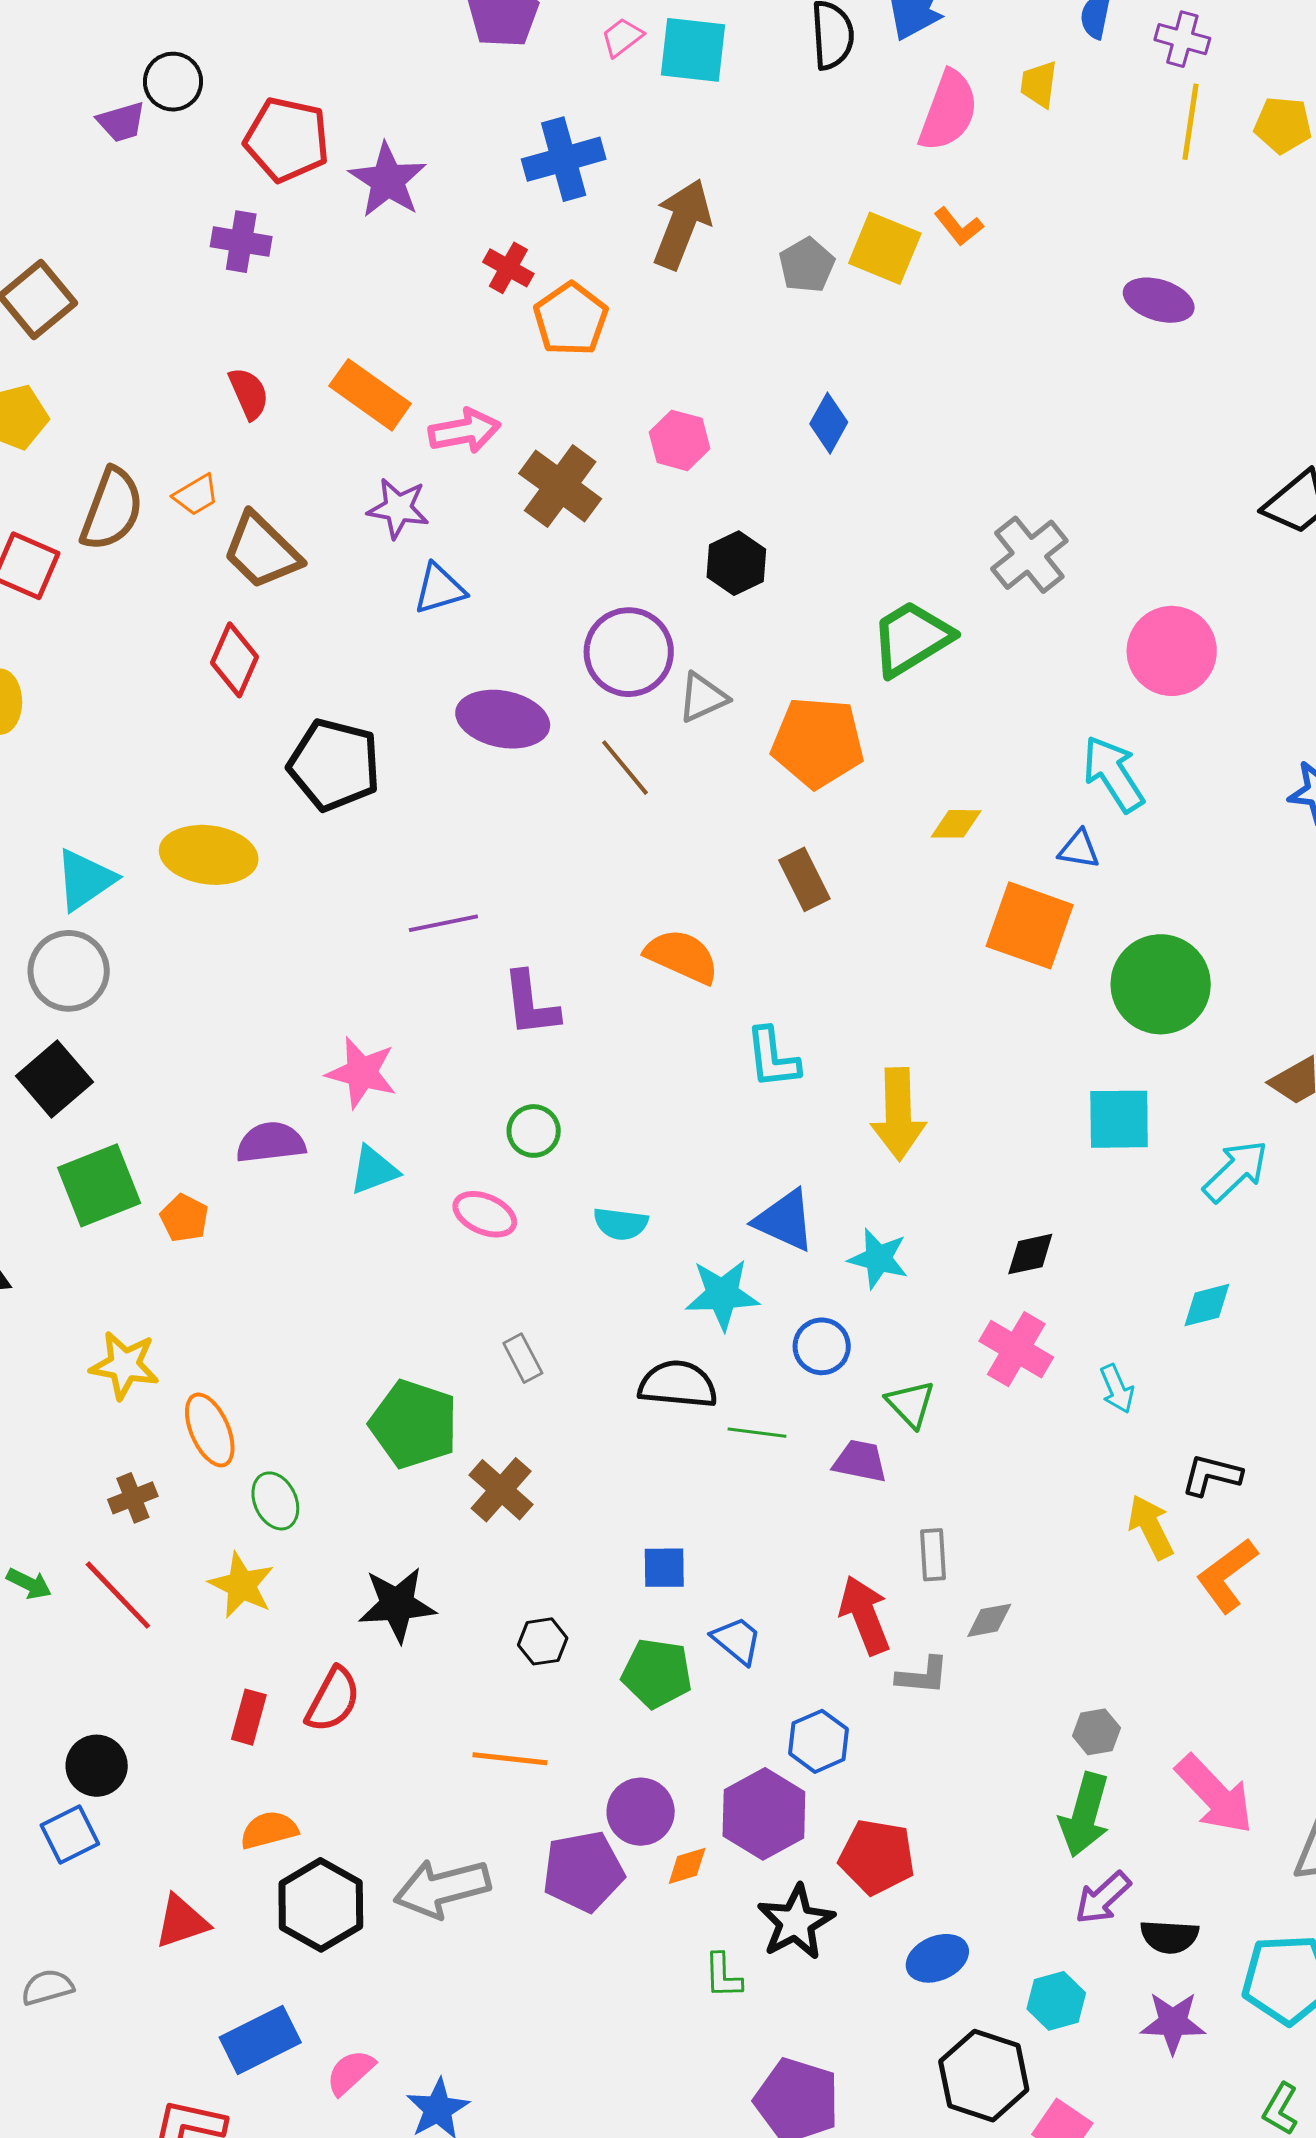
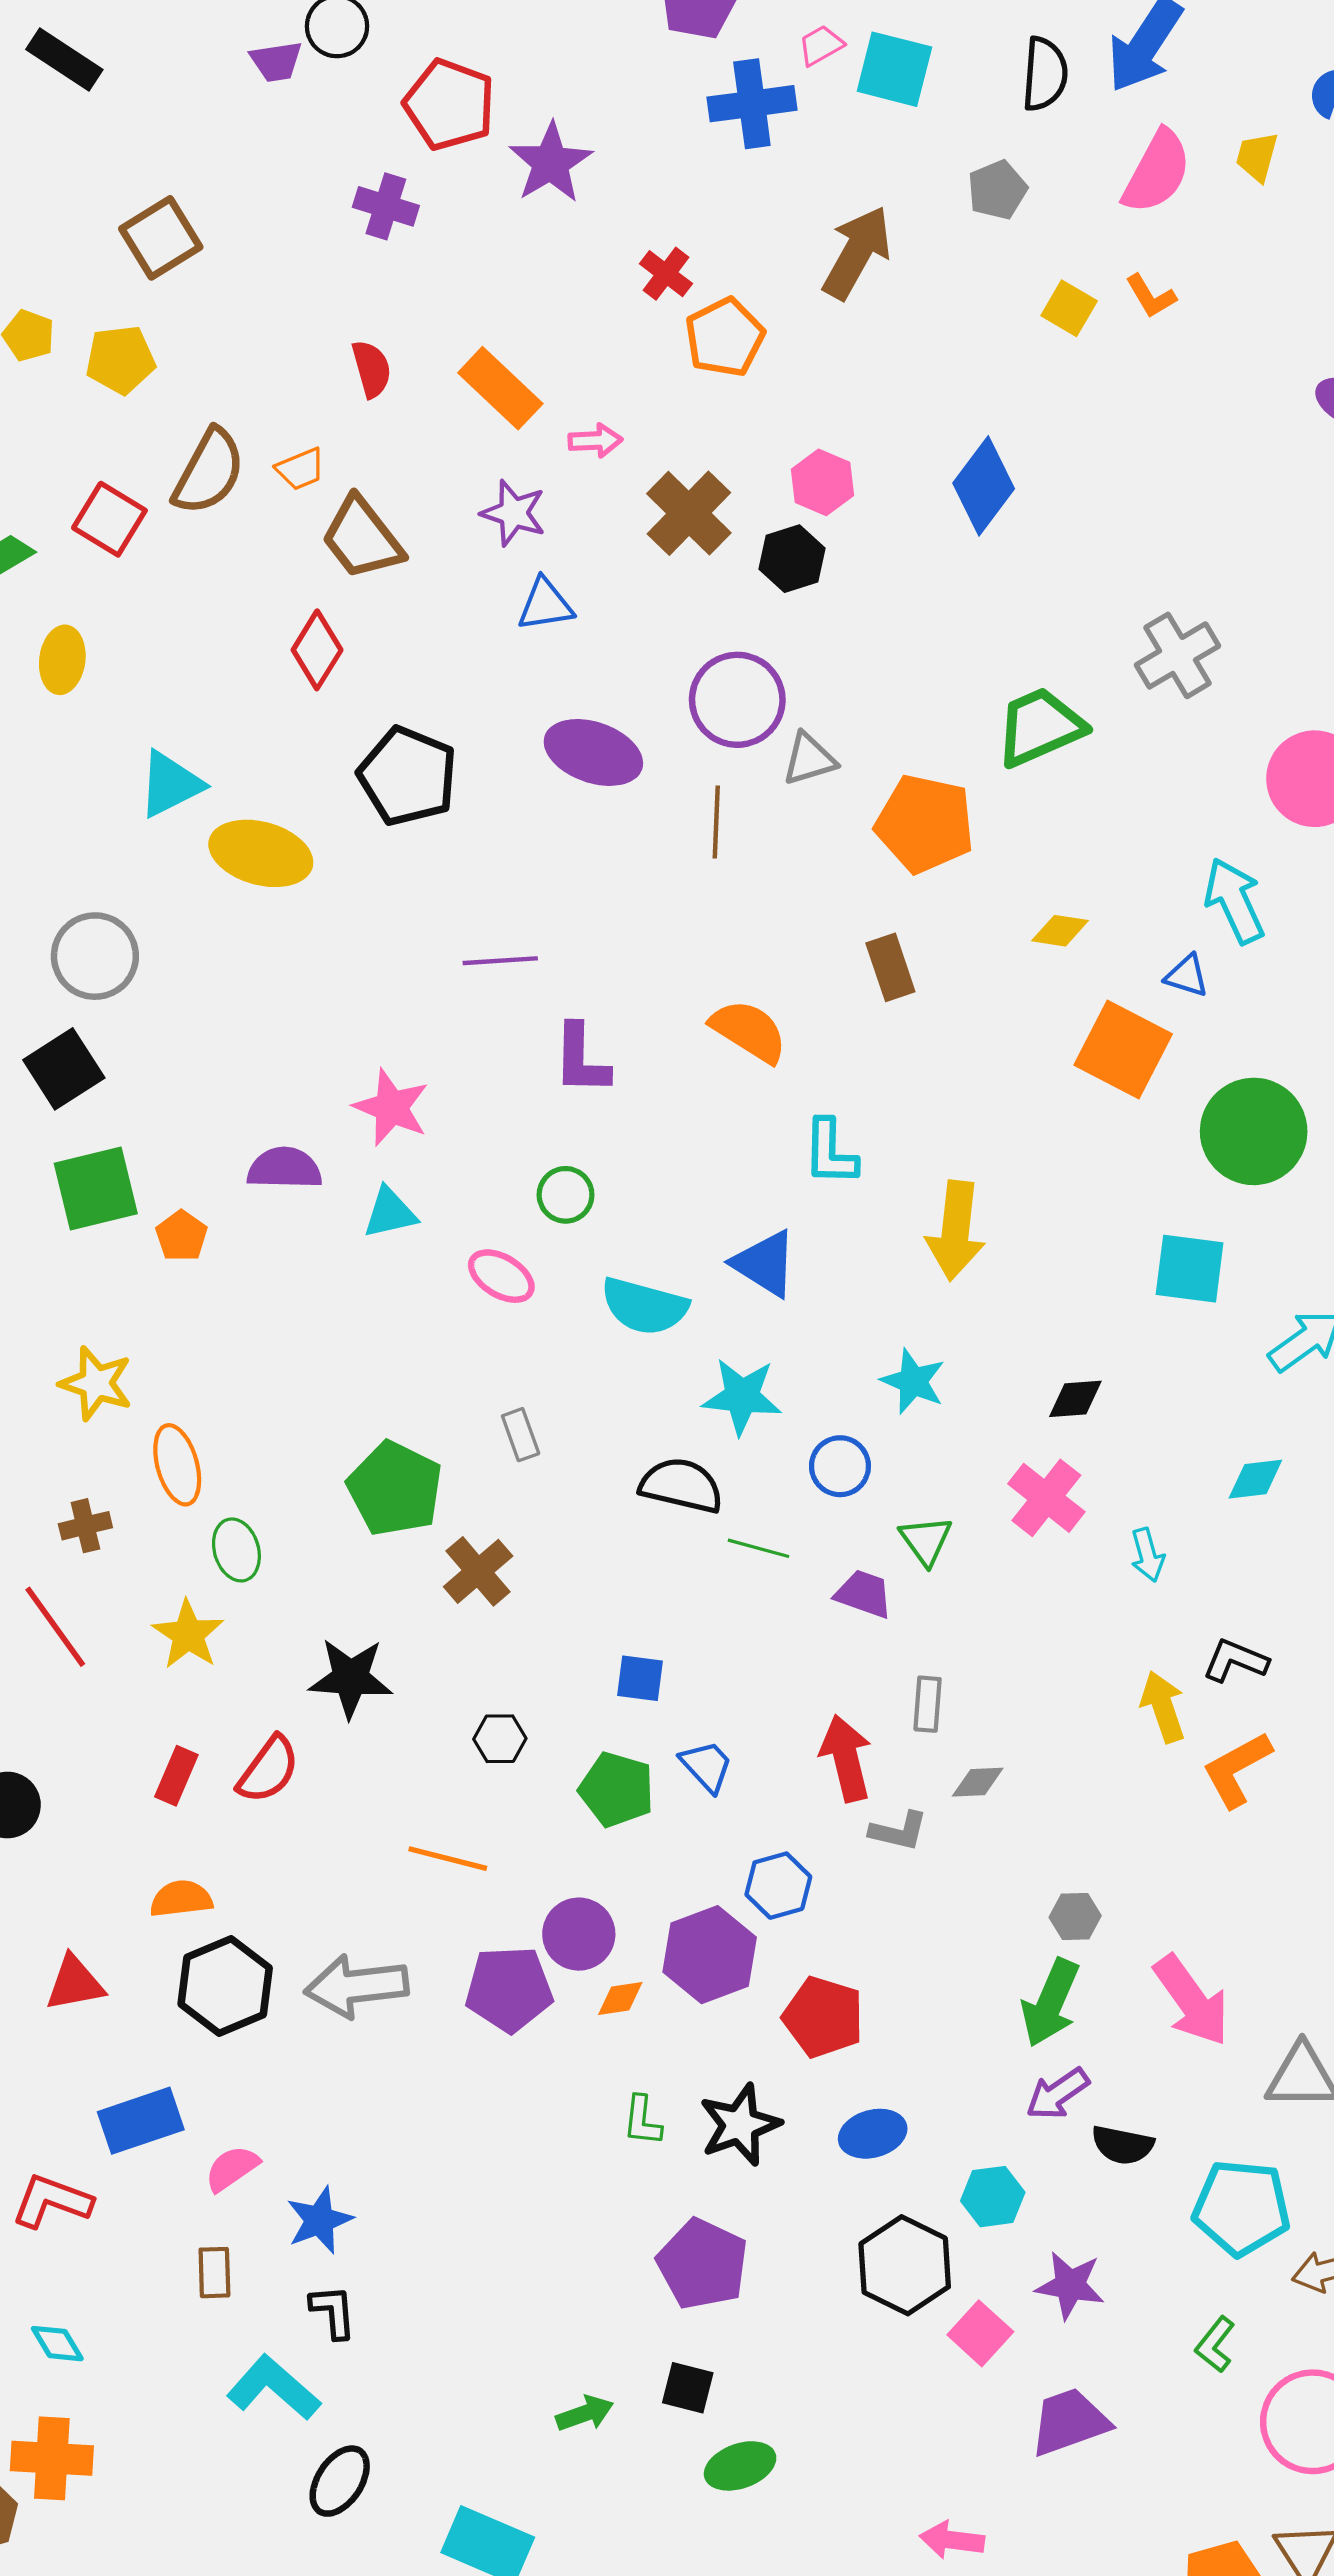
blue cross: (564, 159) -> (752, 104), moved
yellow square: (885, 248) -> (1069, 308), size x0.7
gray pentagon: (807, 265) -> (997, 190), moved
blue diamond: (829, 423) -> (984, 486), size x1.5
pink arrow: (465, 431) -> (595, 441), size x0.7
black hexagon: (736, 563) -> (792, 559), moved
brown line: (625, 768) -> (716, 822), turned 34
cyan triangle: (85, 880) -> (170, 784), moved
blue triangle: (785, 1220) -> (765, 1264), moved
cyan semicircle: (621, 1224) -> (644, 1306), size x1.5
black star: (796, 1922) -> (740, 2125), moved
purple star: (1173, 2023) -> (1070, 2285), moved

